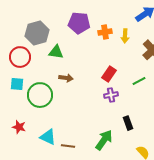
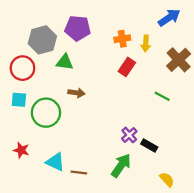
purple pentagon: (79, 23) -> (78, 28), moved
red rectangle: (109, 74) -> (127, 67), moved
green line: (139, 81) -> (162, 96), turned 56
purple cross: (111, 95) -> (129, 135), moved, turned -32
black rectangle: (128, 123) -> (149, 146), turned -40

